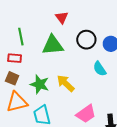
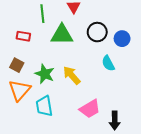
green line: (21, 37) -> (42, 14), moved
red rectangle: (15, 58) -> (23, 36), moved
orange triangle: (17, 102) -> (20, 90), turned -40

